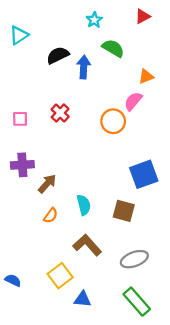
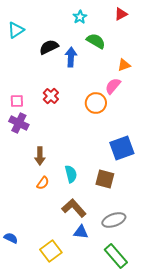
purple cross: (22, 165) -> (19, 123), moved, turned 30
brown arrow: (47, 184) -> (40, 156), turned 138
yellow square: (60, 276) -> (51, 251), moved
blue triangle: (82, 299) -> (81, 232), moved

